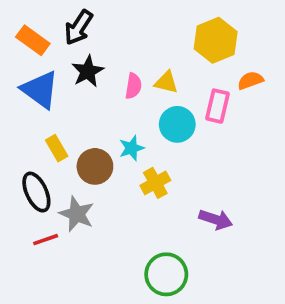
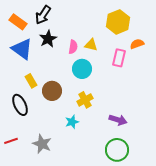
cyan circle: (177, 124) -> (82, 69), moved
cyan star: (132, 148) -> (72, 122), moved
gray star: (77, 214) -> (42, 144), moved
red line: (46, 240) -> (11, 141), moved
green circle: (166, 274) -> (117, 150), moved

